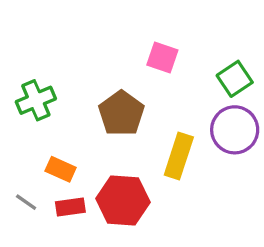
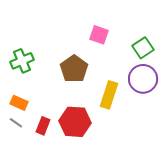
orange rectangle: (61, 169) -> (19, 103), moved
red rectangle: (70, 207) -> (43, 126), turned -60

